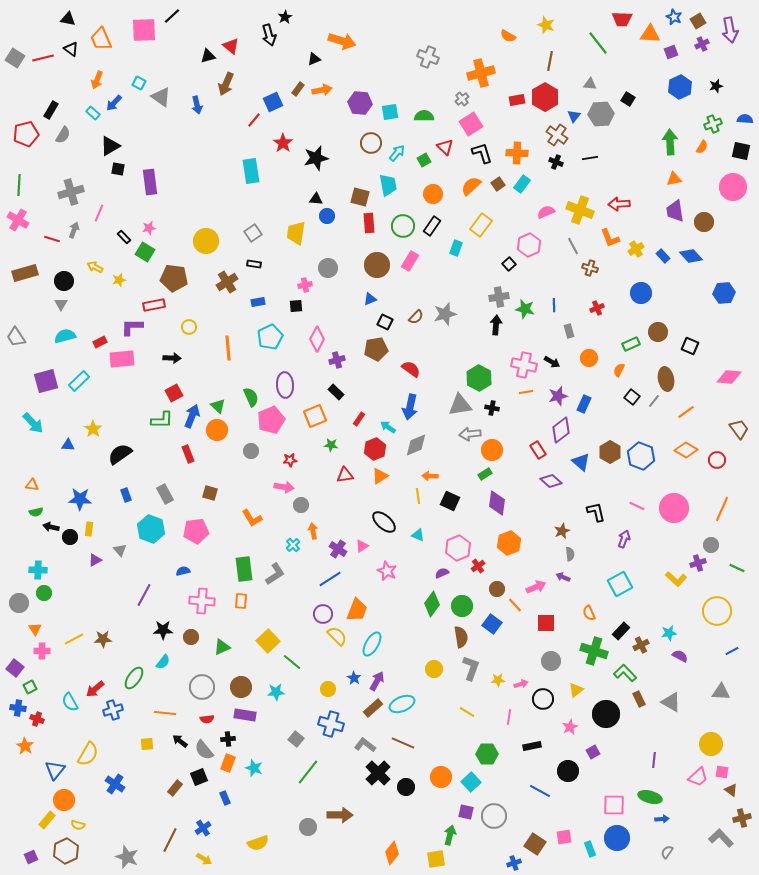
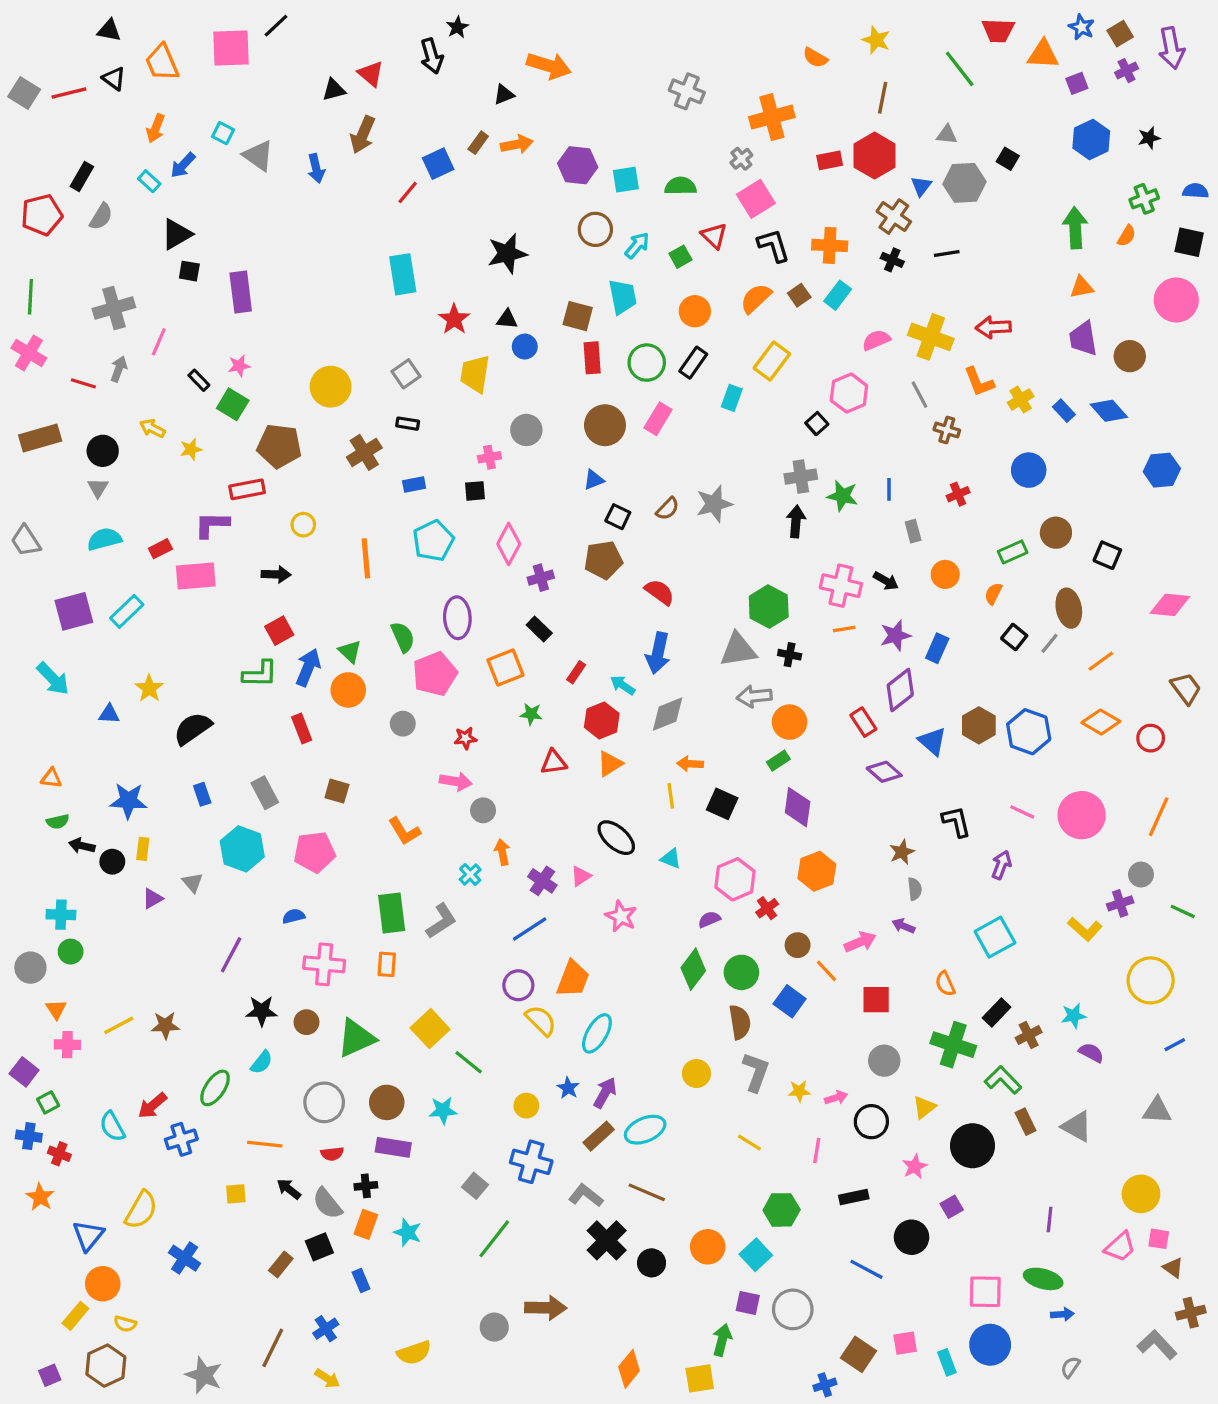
red star: (283, 143) -> (454, 319), moved
green triangle: (222, 647) -> (356, 1038), size x1.5

